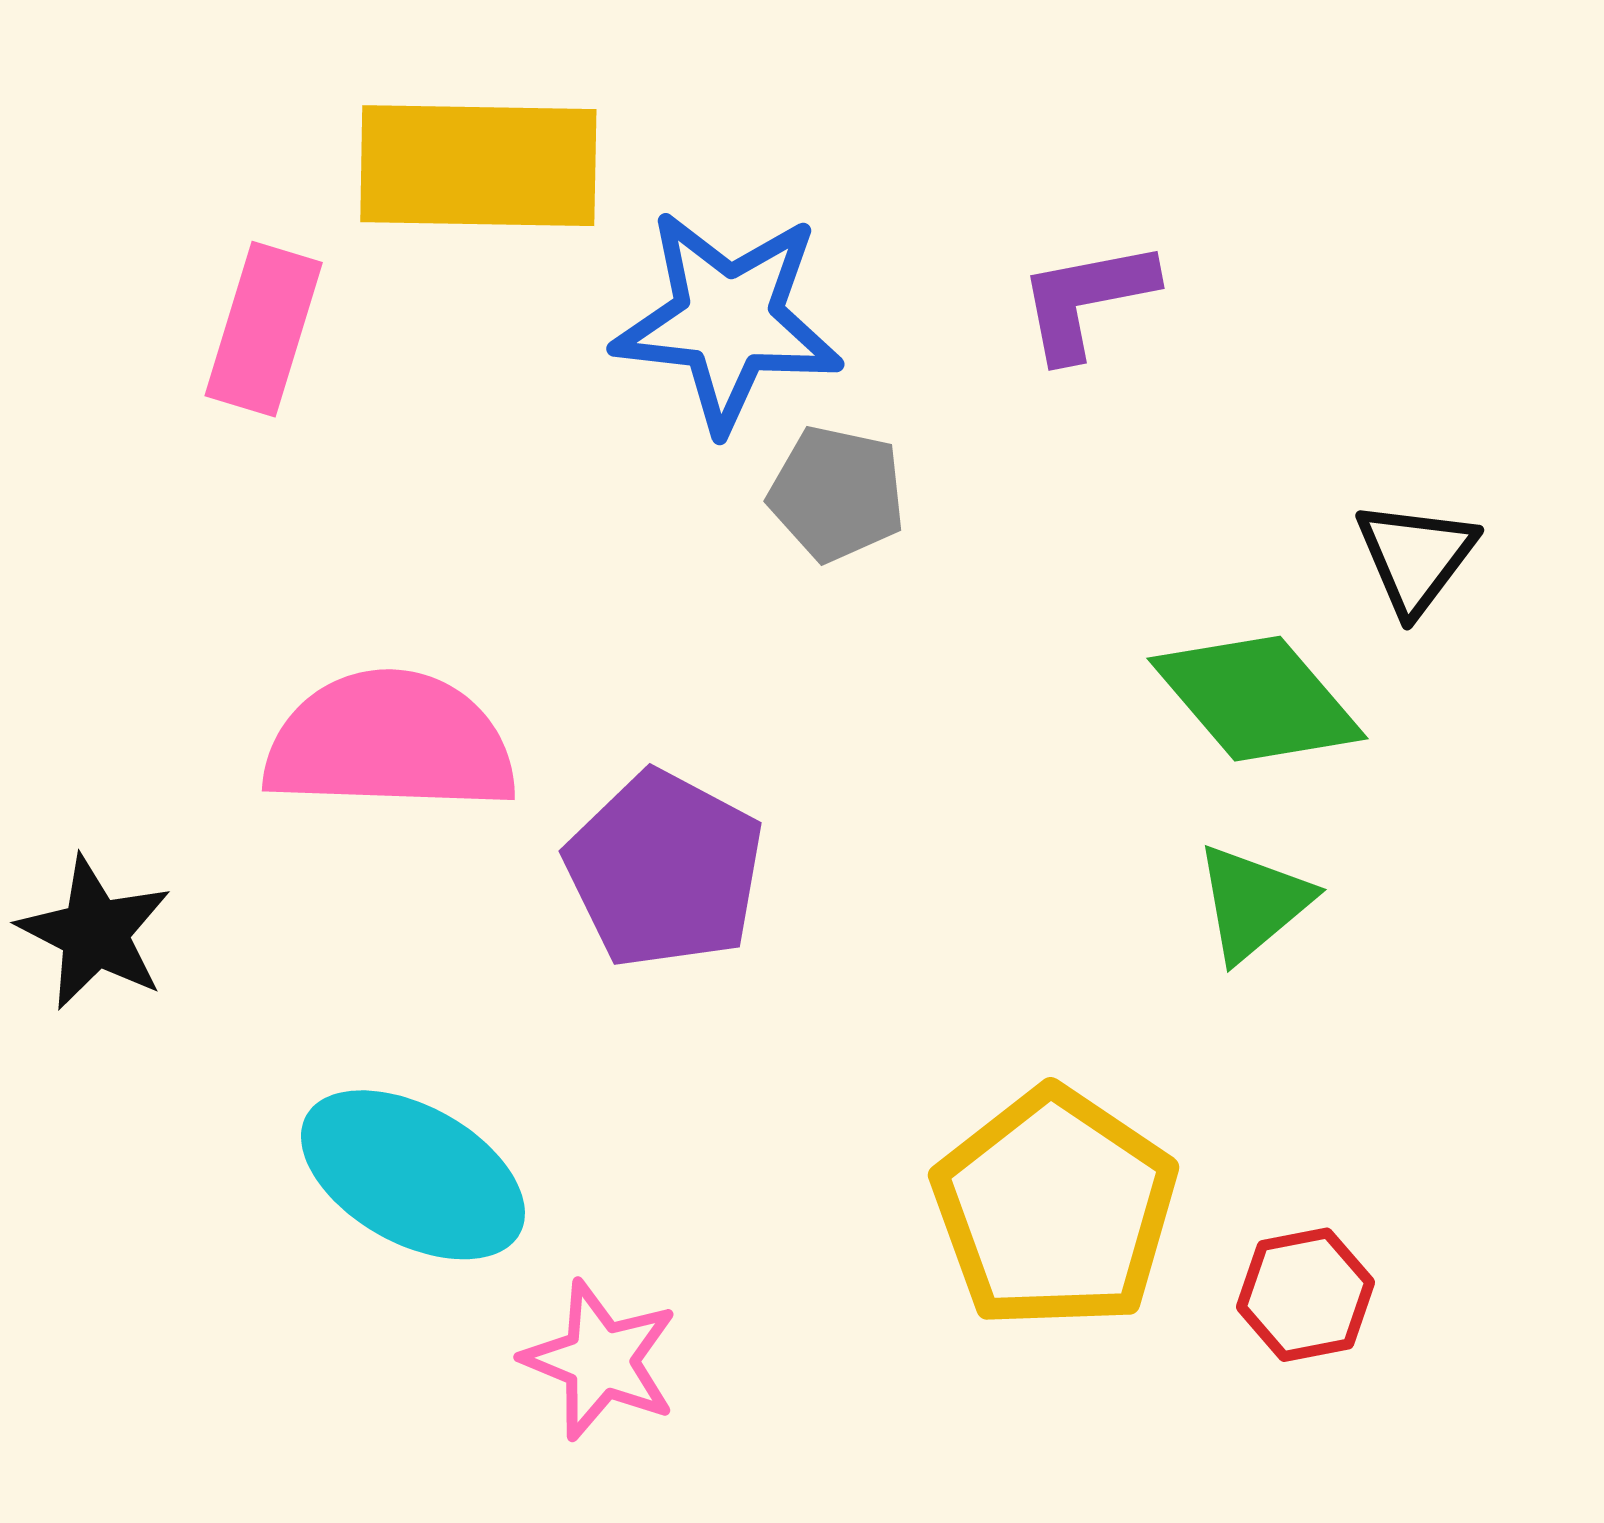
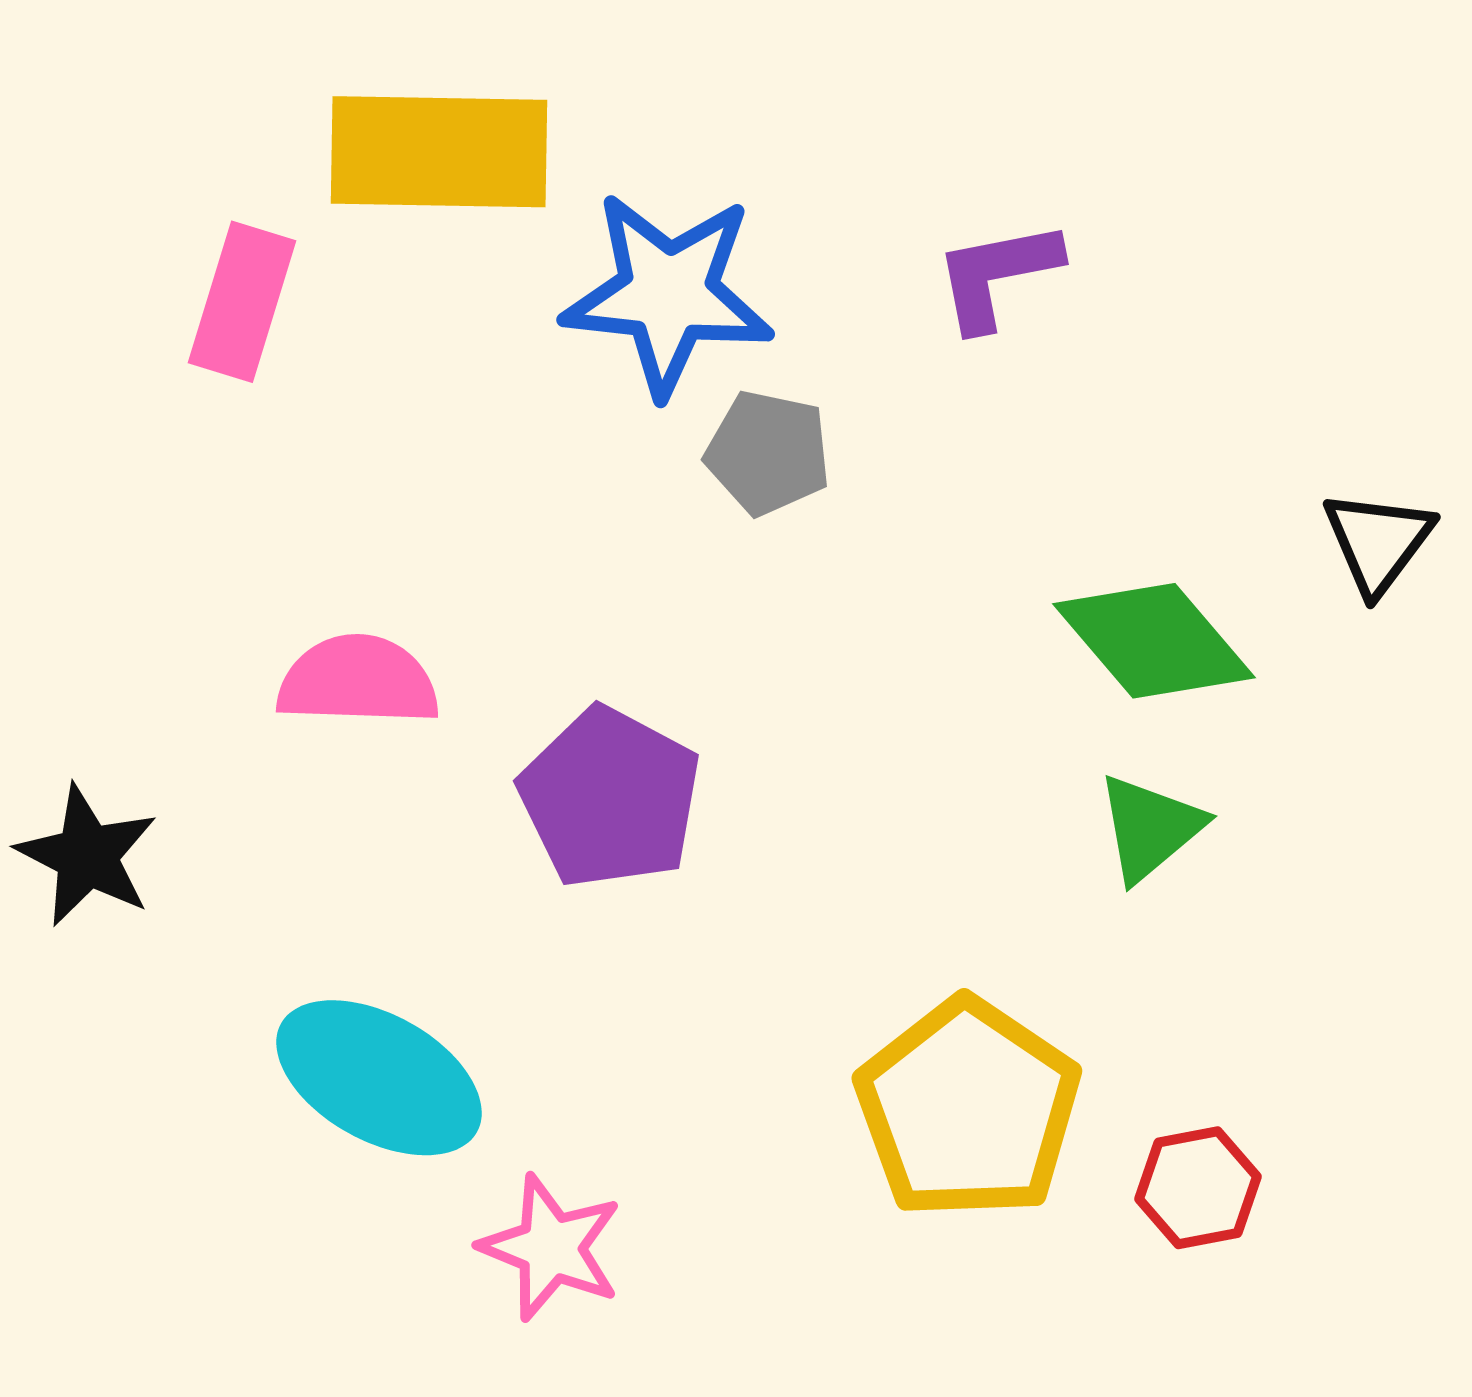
black triangle: (1416, 557) -> (1378, 542), moved
pink semicircle: (390, 742) -> (358, 681), size x0.7

